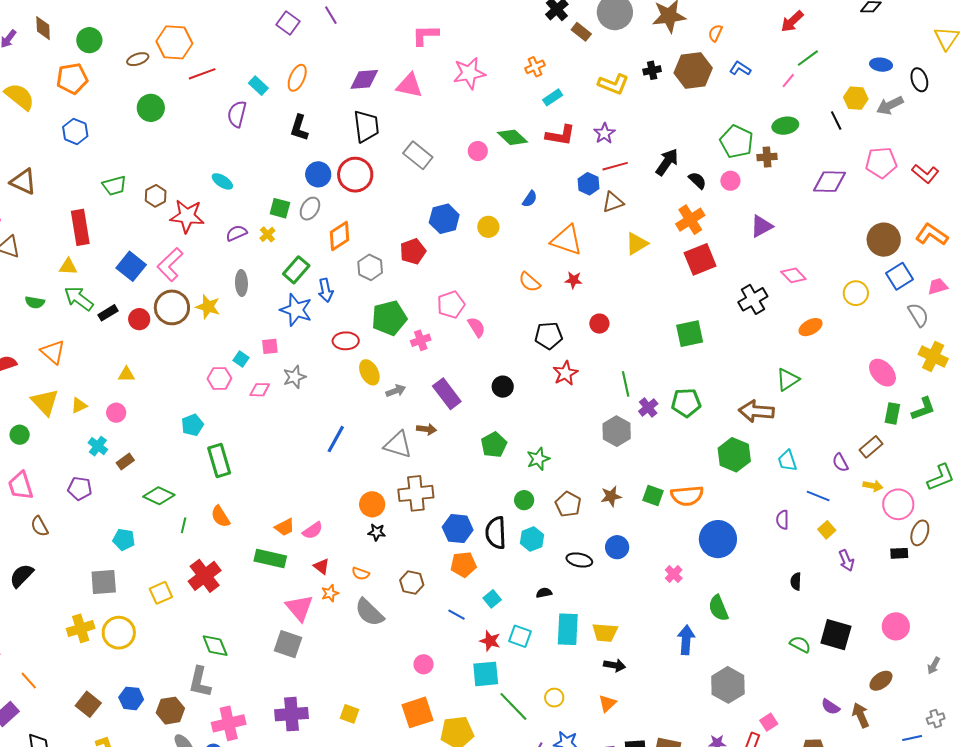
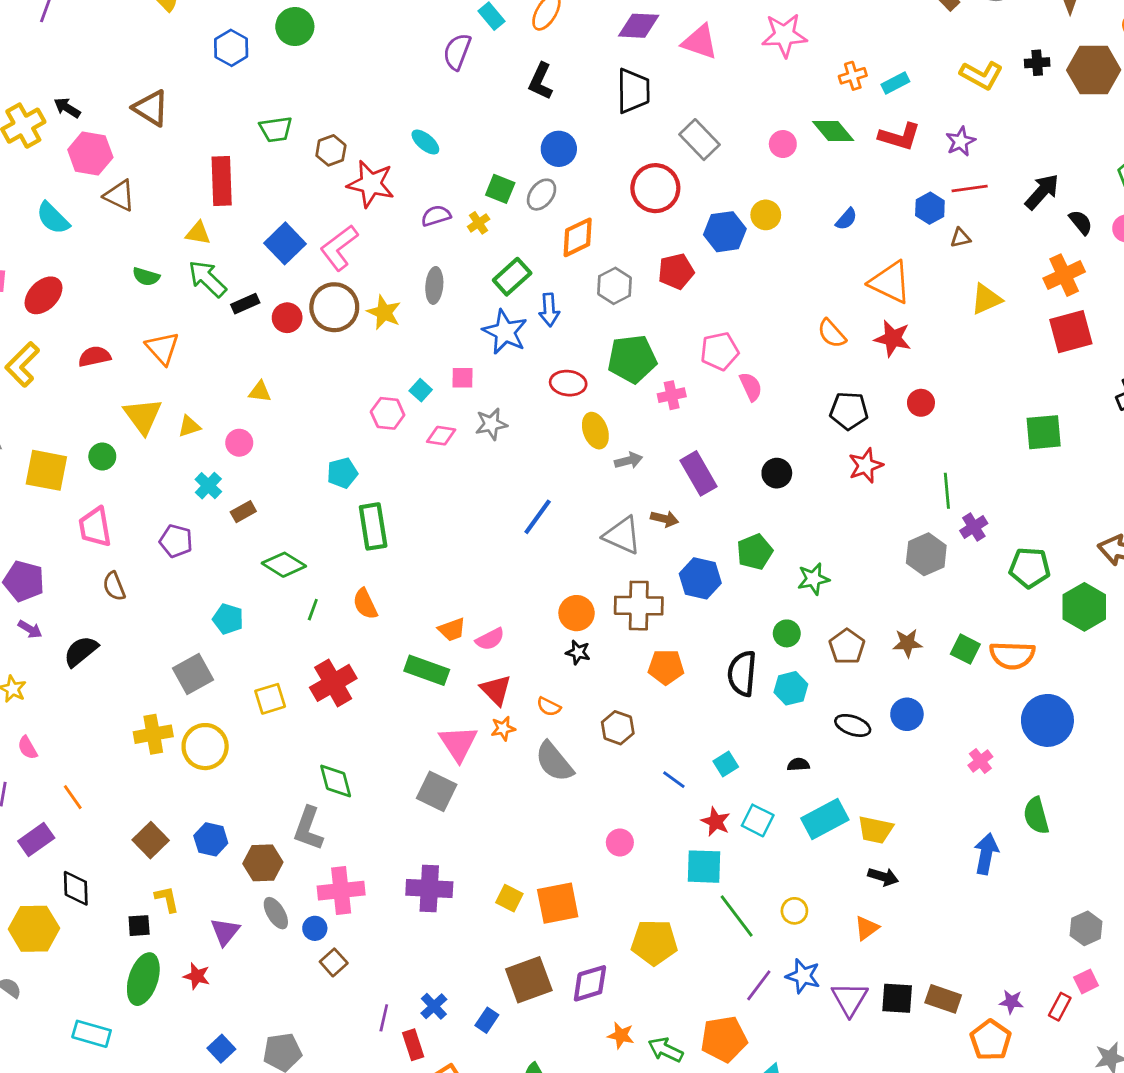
orange cross: (535, 67) -> (853, 76), moved
green circle: (151, 108) -> (295, 27), moved
red circle: (355, 175) -> (655, 188), moved
brown triangle: (613, 202) -> (960, 238), size x0.7
yellow circle: (488, 227) -> (766, 215), moved
red star: (573, 280) -> (893, 338), size x1.5
green pentagon: (686, 403) -> (1030, 568), moved
blue hexagon: (458, 529) -> (700, 578), moved
orange pentagon: (463, 564) -> (666, 667), moved
red triangle: (321, 566) -> (496, 690), size x1.4
gray square: (104, 582) -> (193, 674), turned -32
cyan rectangle: (568, 629) -> (825, 819), turned 52
gray hexagon: (728, 685) -> (1086, 928), moved, size x0.7
orange square: (418, 712) -> (558, 903), moved

